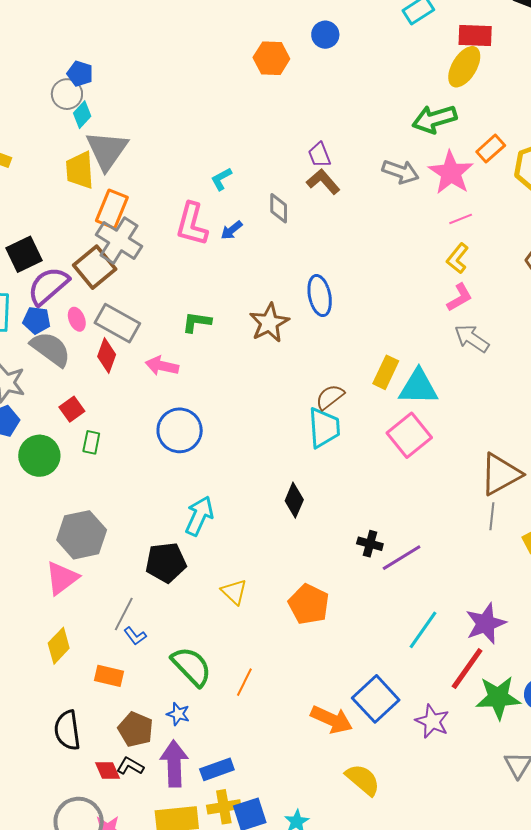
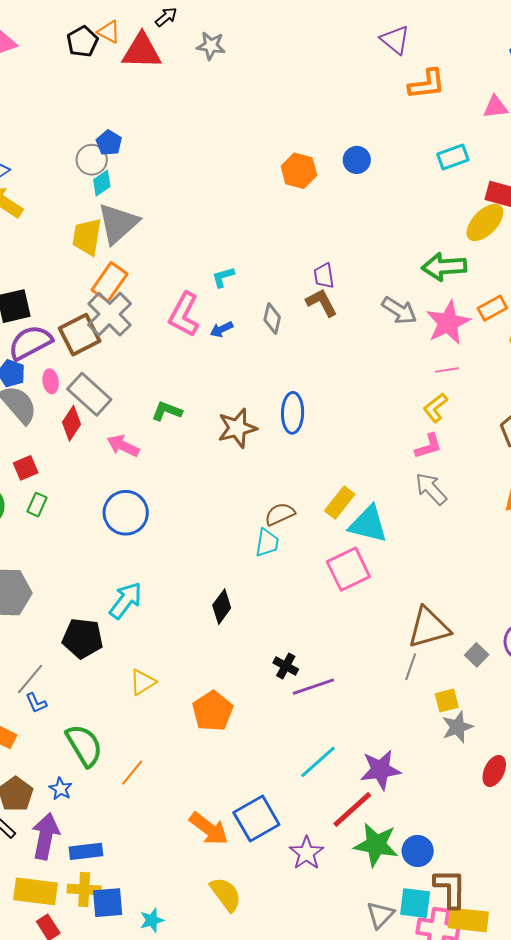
cyan trapezoid: (324, 428) -> (267, 543), size x0.7
yellow triangle: (234, 592) -> (143, 682), turned 32

